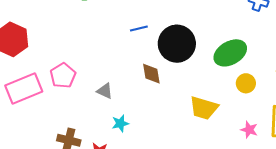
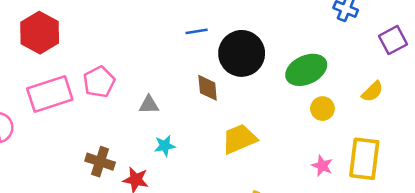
gray triangle: (105, 91) -> (149, 105), turned -30
yellow trapezoid: (204, 108) -> (239, 139), moved, turned 136

